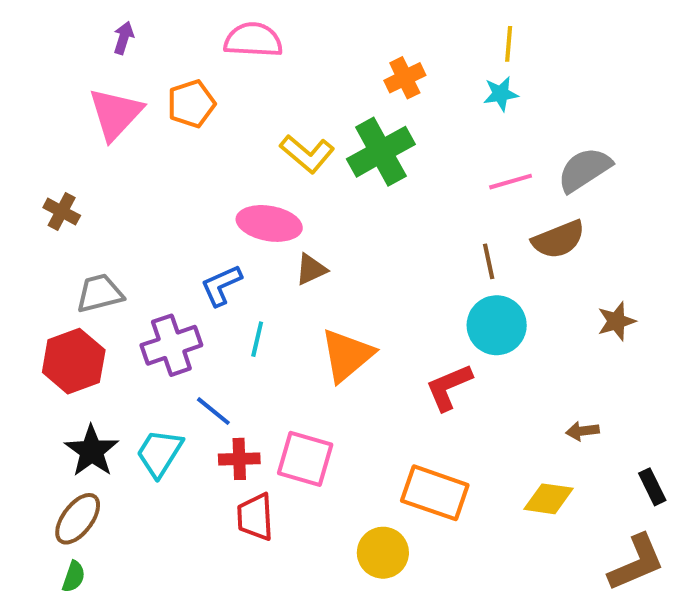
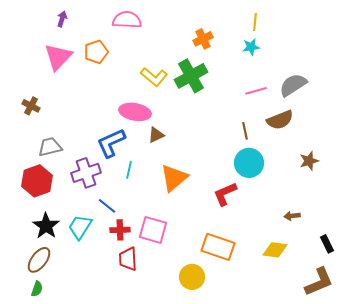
blue L-shape: (221, 285) -> (111, 143), size x1.4

